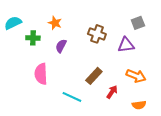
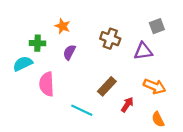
cyan semicircle: (13, 23) -> (23, 64), moved
orange semicircle: (139, 105) -> (158, 119), turned 72

